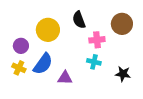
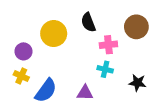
blue semicircle: (43, 64) -> (46, 91), moved
purple triangle: (65, 78) -> (85, 93), moved

